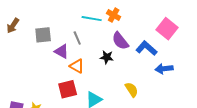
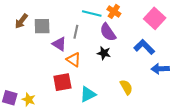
brown arrow: (13, 26) -> (21, 21), moved
pink square: (167, 29) -> (155, 18), moved
gray line: (77, 38) -> (76, 32), turned 32
purple semicircle: (120, 41) -> (108, 32), moved

